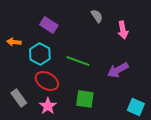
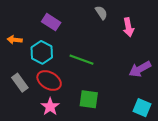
purple arrow: (118, 70) -> (140, 69), moved
gray rectangle: (19, 98) -> (20, 83), moved

